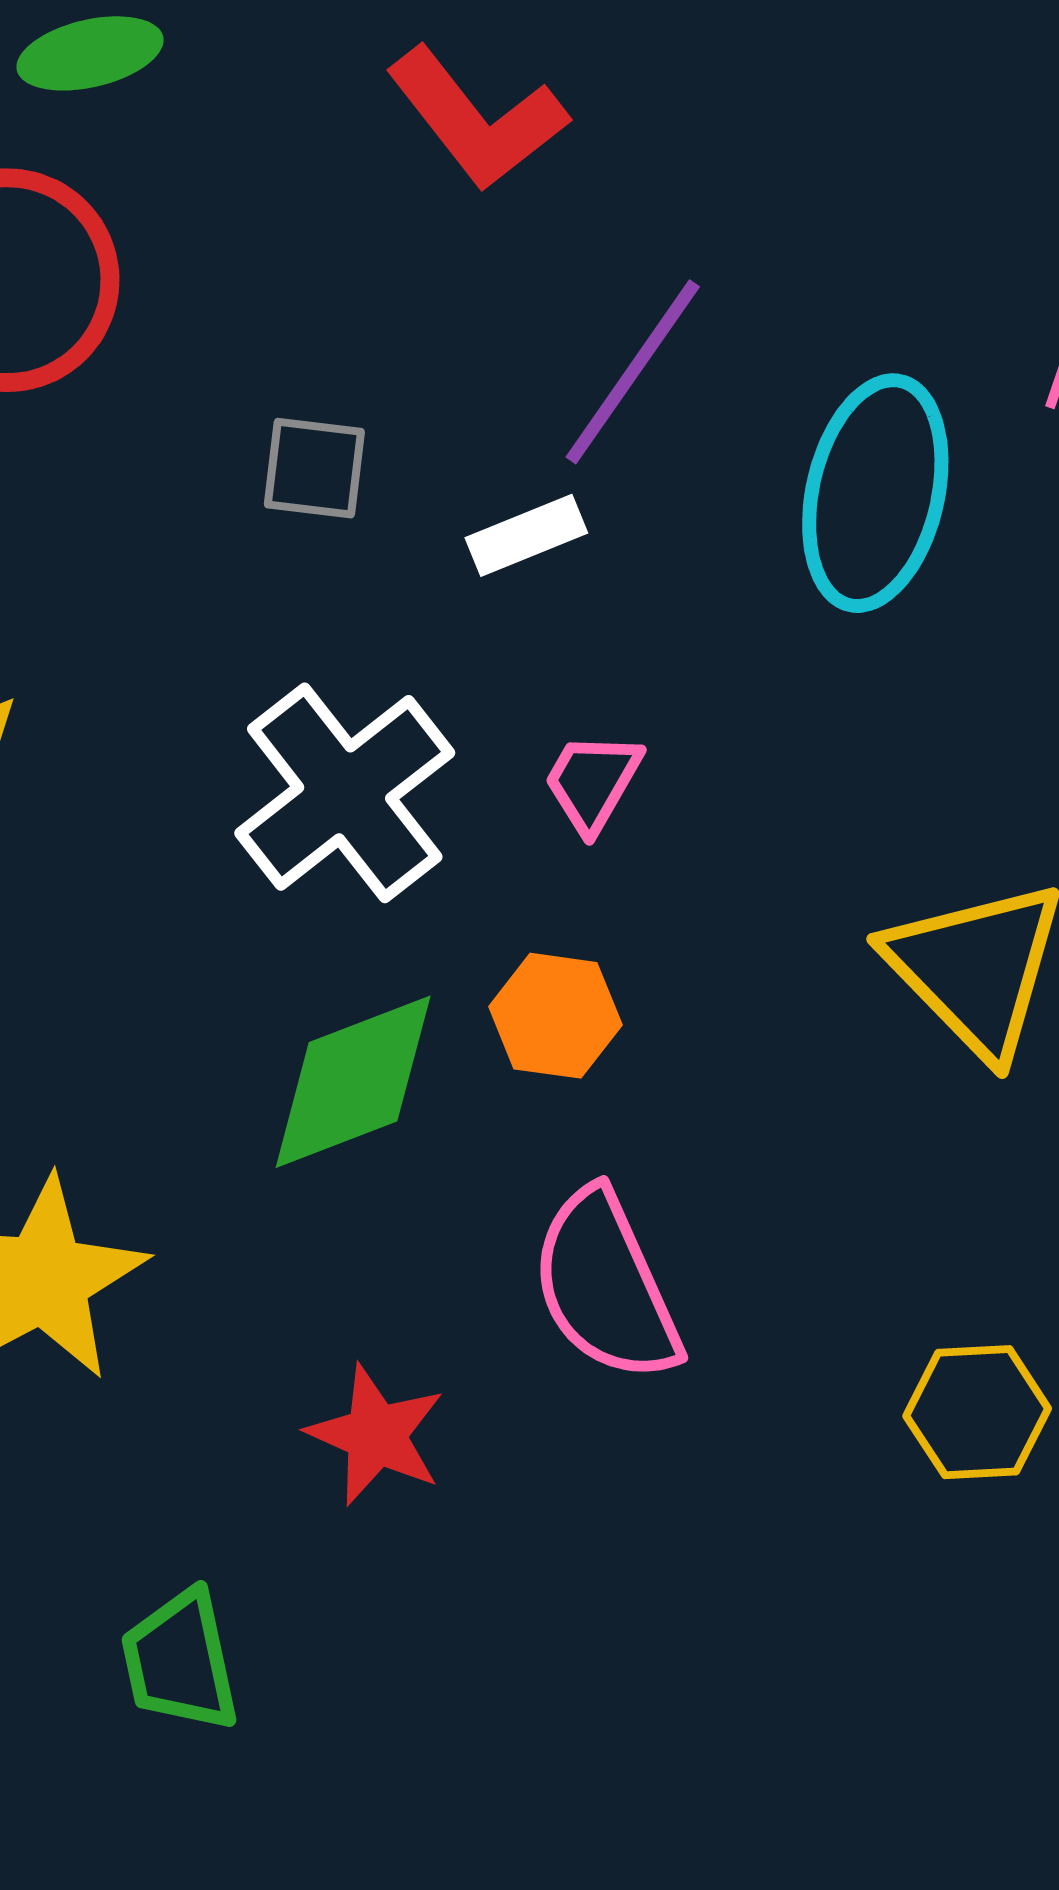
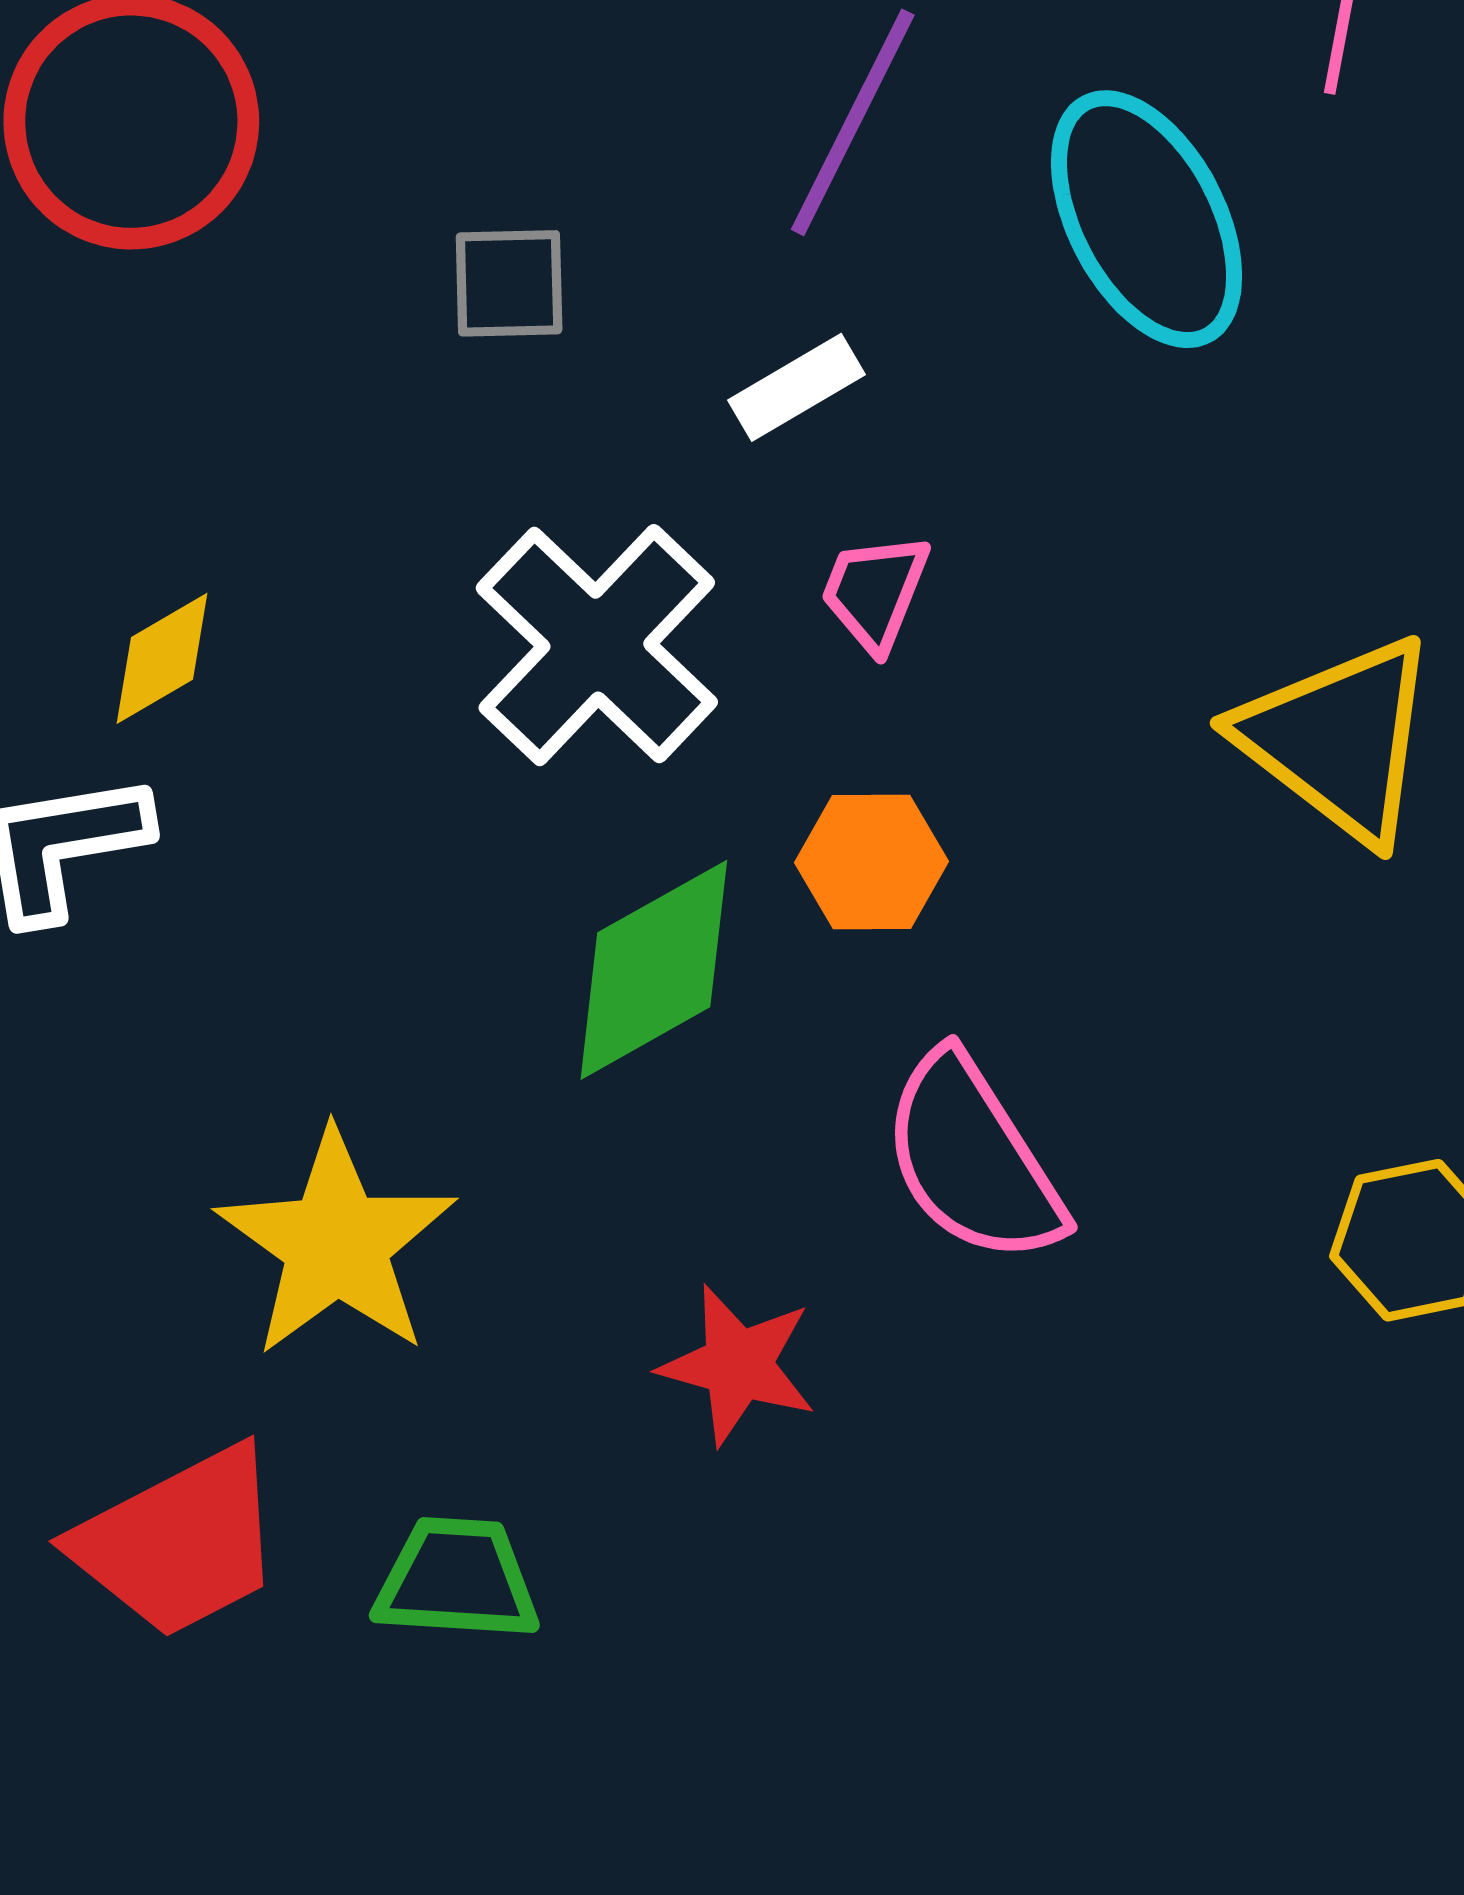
cyan ellipse: (875, 493) -> (1147, 219), turned -32
white rectangle: (526, 535) -> (796, 387), moved
green trapezoid: (180, 1661) -> (457, 1579), moved, turned 114

